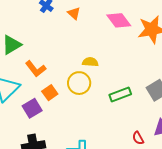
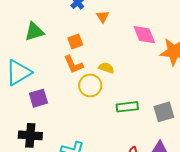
orange L-shape: (36, 69) -> (73, 64), moved
orange square: (50, 93) -> (75, 41), moved

